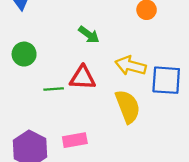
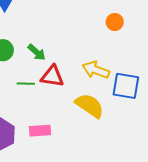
green arrow: (89, 35) -> (37, 52), moved
yellow semicircle: (128, 107) -> (90, 106), turned -40

